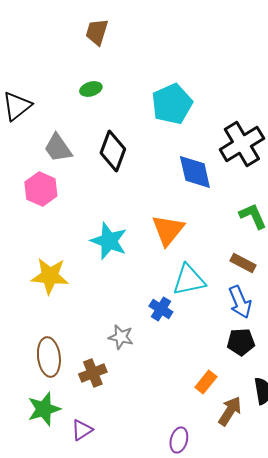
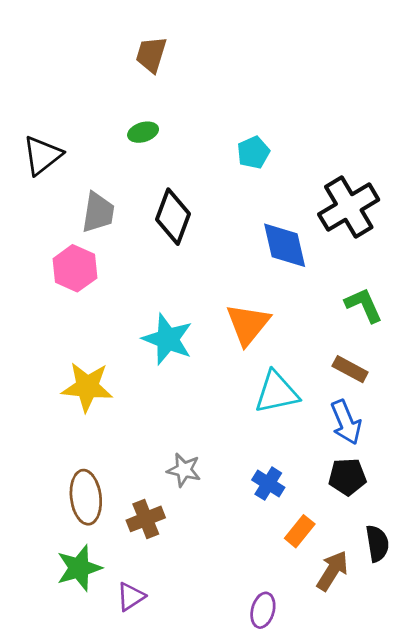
cyan pentagon: (172, 104) -> (253, 153), size x0.6
gray trapezoid: (58, 148) -> (98, 212), turned -136
blue cross: (161, 309) -> (268, 484), moved

